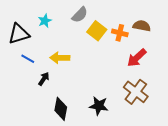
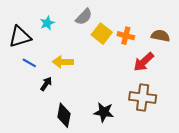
brown semicircle: (142, 26) -> (160, 36), moved
brown cross: (136, 92) -> (143, 98), turned -30

